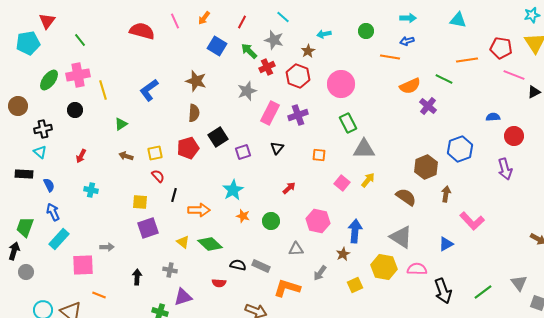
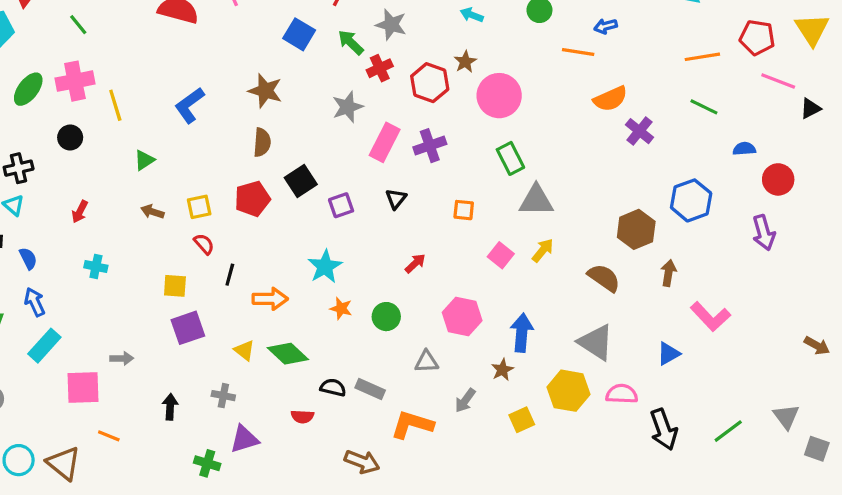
cyan arrow: (324, 34) -> (472, 15), turned 32
brown star: (308, 51) -> (465, 62), moved
green line: (444, 79) -> (704, 107), moved

